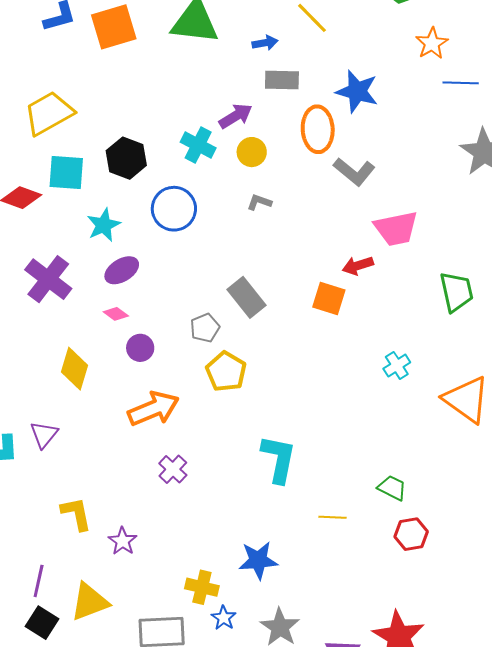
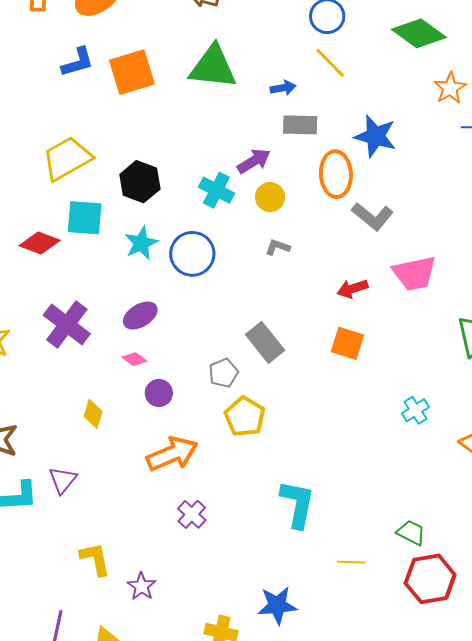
black hexagon: (126, 158) -> (140, 182), moved
cyan star: (104, 225) -> (141, 243), moved
red arrow: (358, 266) -> (352, 289), moved
yellow diamond: (74, 369) -> (93, 414), size x0.7
red hexagon: (411, 534) -> (430, 579), size x1.5

